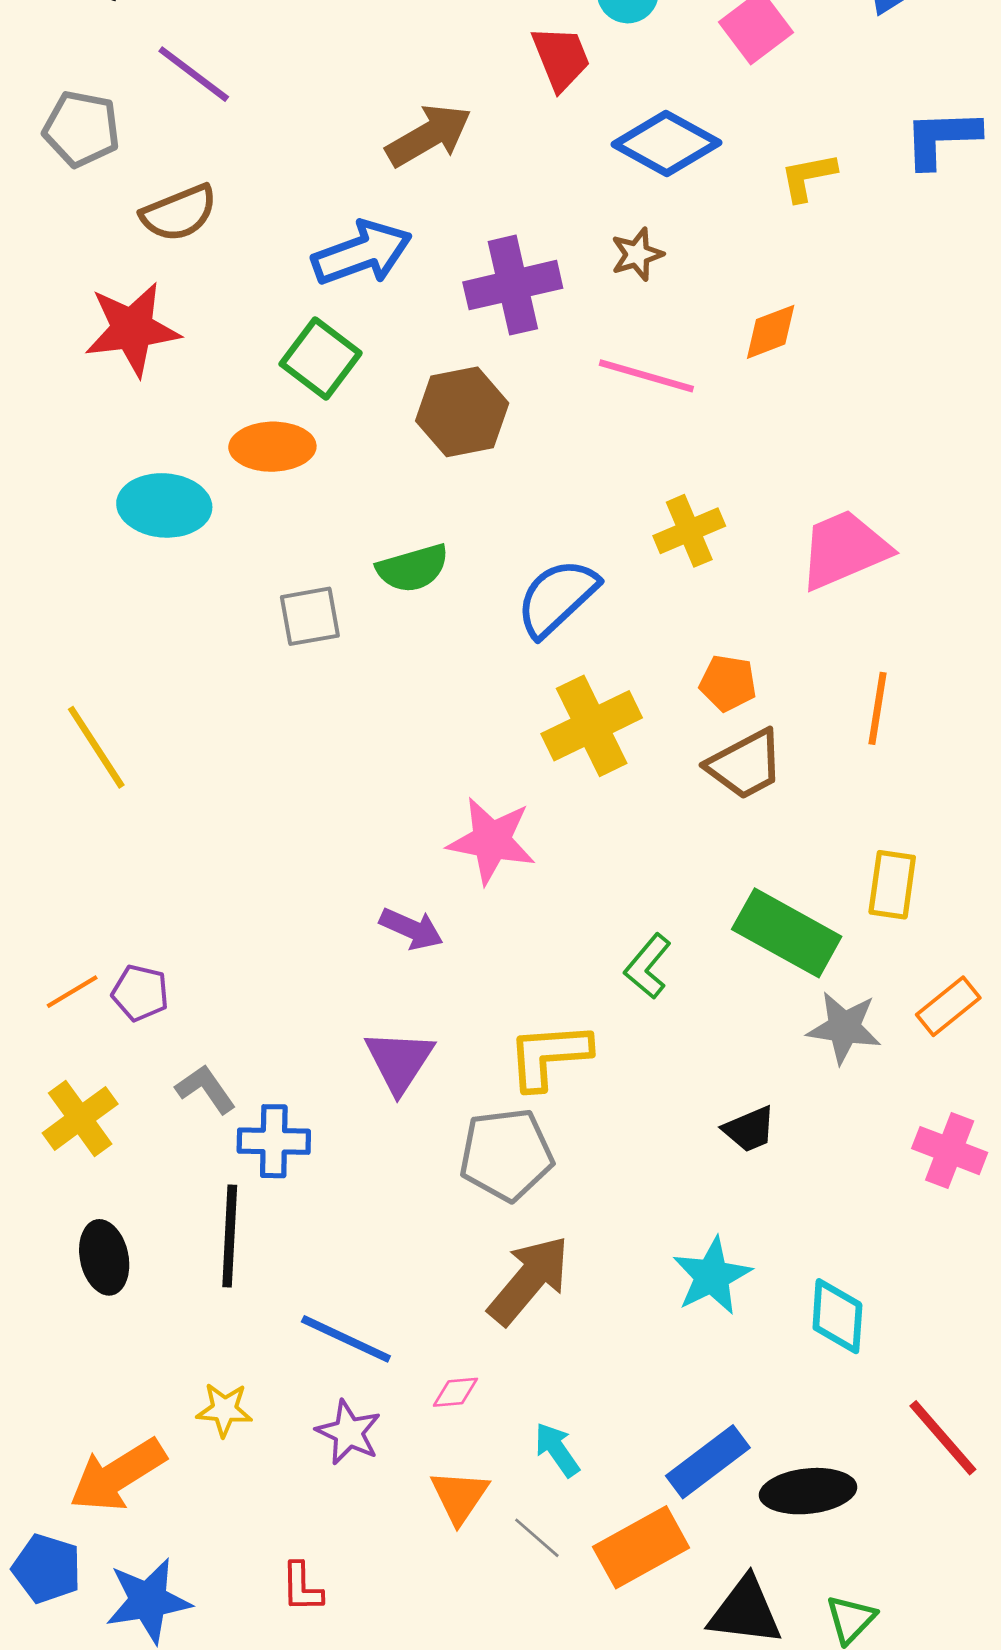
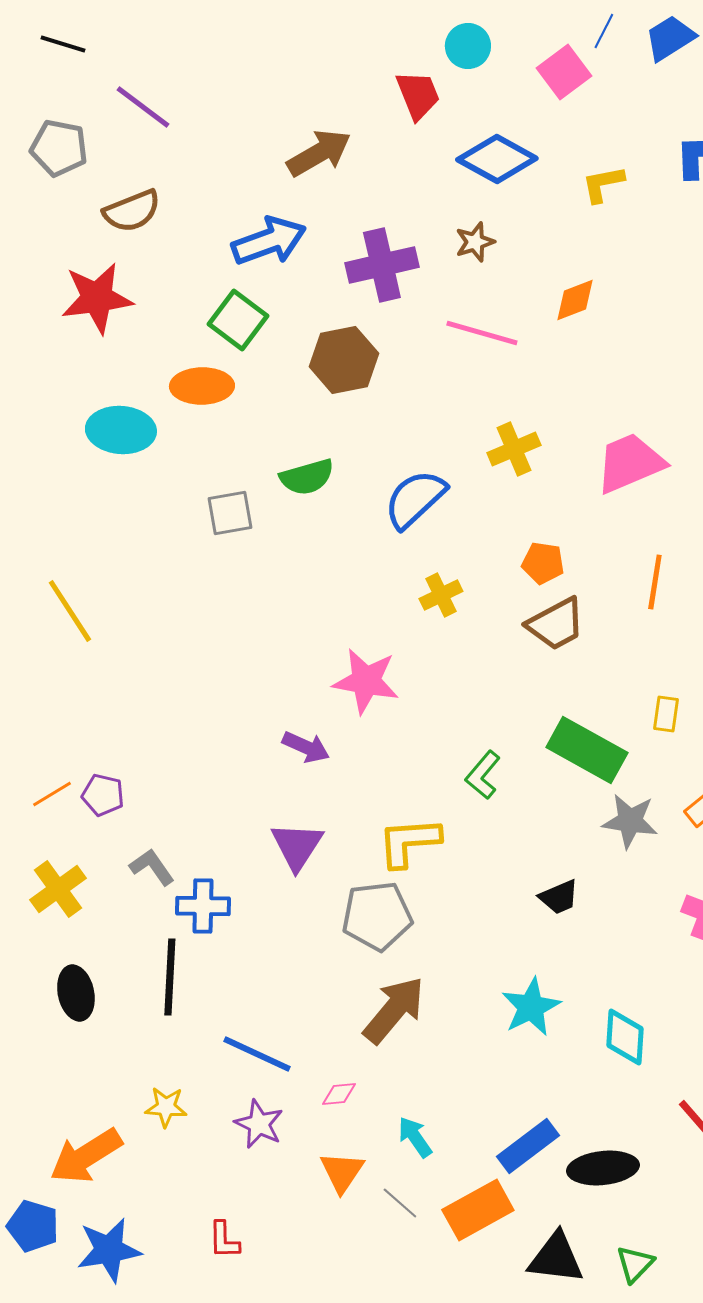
yellow cross: (592, 726) -> (441, 595), size x0.6
yellow rectangle: (892, 885) -> (666, 714), size x0.7

